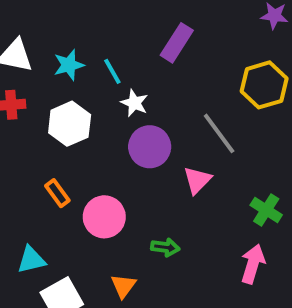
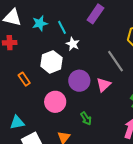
white hexagon: (70, 124) -> (51, 62), moved
purple circle: (150, 147) -> (79, 81), moved
orange rectangle: (57, 193) -> (24, 79), moved
green arrow: (165, 247) -> (86, 118), turned 48

